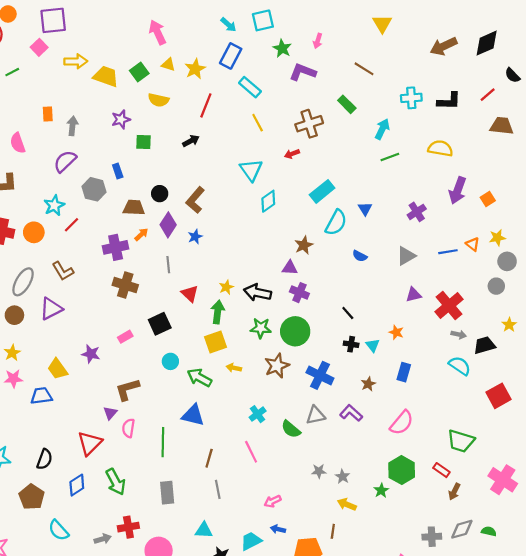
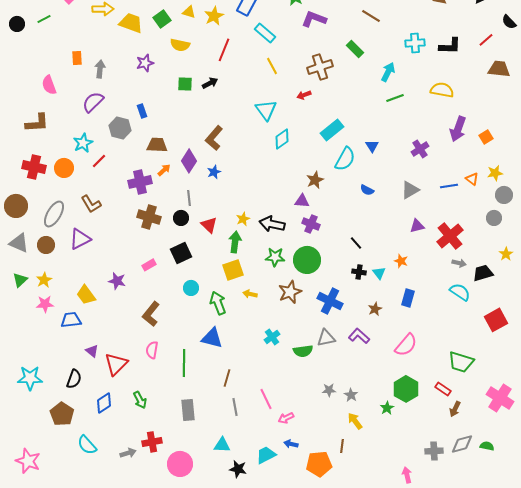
green square: (144, 142) -> (185, 84), moved
black circle: (160, 194) -> (181, 218), moved
green arrow: (199, 378) -> (218, 303), turned 40
brown L-shape: (127, 389) -> (151, 314), turned -35
purple triangle: (110, 413) -> (92, 351), moved, turned -32
green semicircle: (291, 429) -> (303, 351), turned -48
pink line: (251, 452) -> (266, 399), moved
green arrow: (116, 482) -> (140, 400), size x0.7
yellow arrow: (347, 504) -> (355, 421), turned 30

